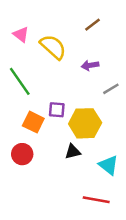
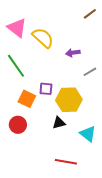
brown line: (92, 25) -> (90, 14), moved
pink triangle: (21, 35) -> (17, 28), size x1.5
red line: (96, 200) -> (66, 162), moved

